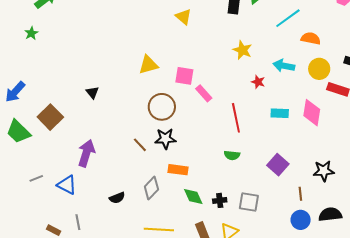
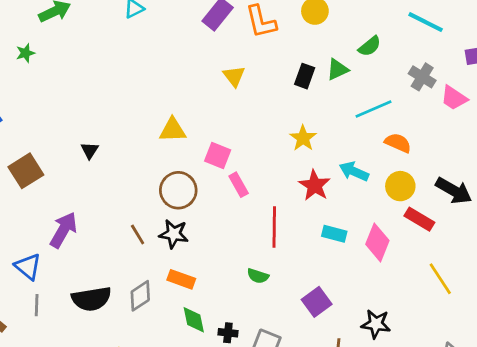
red star: (258, 82) -> (315, 185), size x1.6
black semicircle: (117, 198) -> (91, 299), size x1.8
gray line: (78, 222) -> (37, 305), moved

